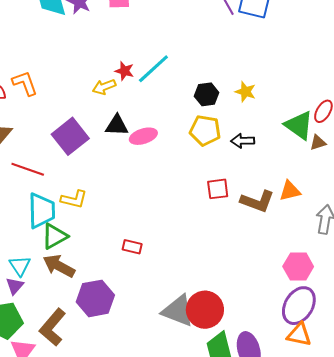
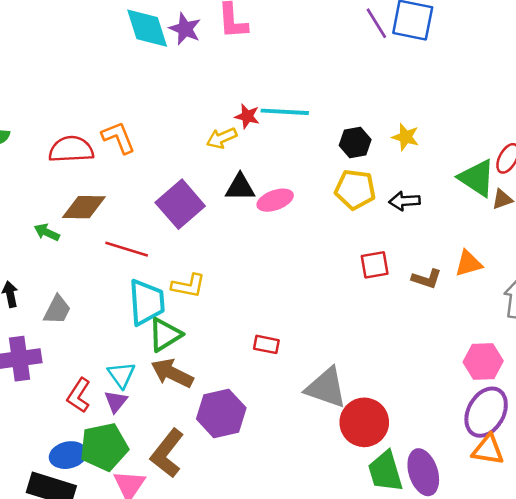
cyan line: (153, 69) -> (285, 112), turned 48
brown L-shape: (257, 201) -> (427, 279), size x0.7
gray triangle: (178, 311) -> (326, 388), moved

